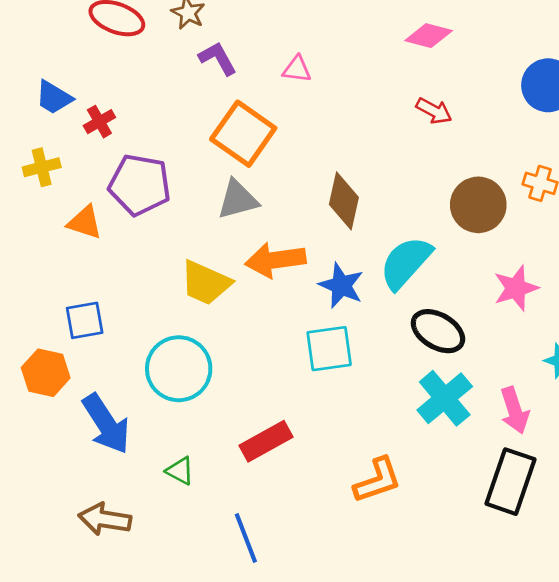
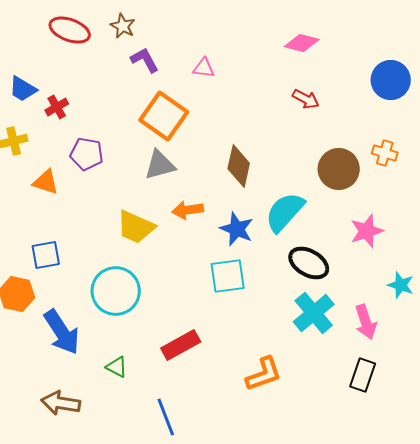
purple pentagon: (140, 185) -> (87, 154), size x0.7
orange arrow: (275, 260) -> (188, 210), size x0.7
black rectangle: (510, 482) -> (363, 375), size x0.7

